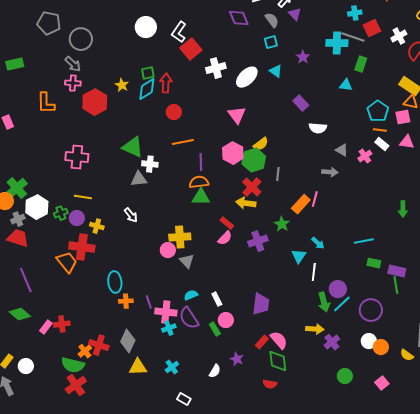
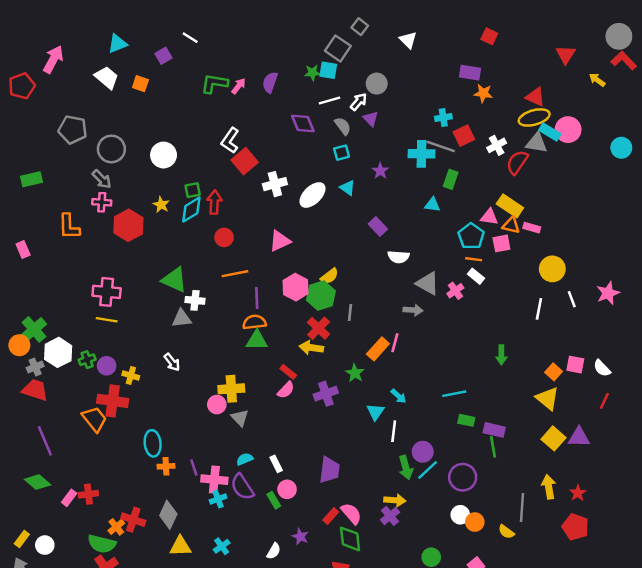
white circle: (146, 27) -> (164, 155), moved
pink triangle: (237, 115) -> (280, 241), moved, turned 42
pink triangle: (407, 142) -> (489, 217), moved
gray triangle: (342, 150) -> (428, 283), size x1.5
yellow line: (83, 197) -> (107, 320), moved
purple cross: (332, 342) -> (390, 516), moved

